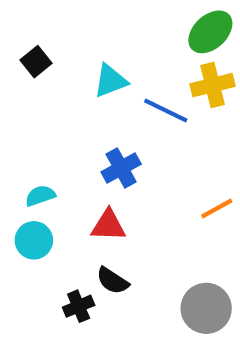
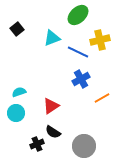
green ellipse: (210, 32) -> (78, 15), moved
blue cross: (121, 168) -> (81, 79), moved
red triangle: (108, 225) -> (51, 106), turned -36
gray circle: (206, 308) -> (84, 146), moved

